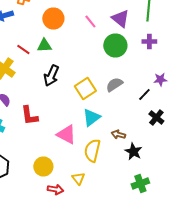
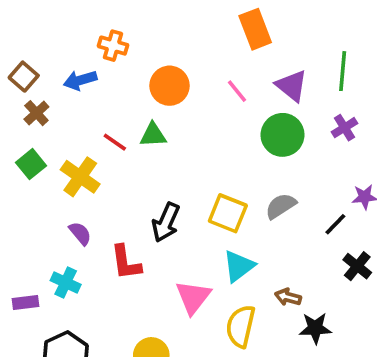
purple cross: (149, 42) -> (344, 128), turned -32
black arrow: (51, 76) -> (166, 222), moved
yellow square: (85, 88) -> (228, 213), turned -35
pink triangle: (66, 134) -> (193, 297), turned 40
black star: (133, 152) -> (315, 328), turned -30

